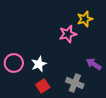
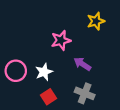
pink star: (68, 34) -> (61, 40), moved
purple arrow: (94, 64) -> (82, 64), moved

